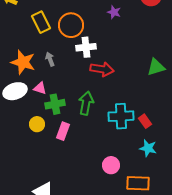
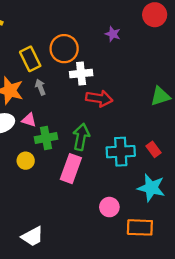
yellow rectangle: (41, 22) -> (30, 59), moved
red rectangle: (145, 121) -> (154, 149), moved
pink rectangle: (63, 131) -> (71, 169), moved, size x1.4
cyan star: (148, 148) -> (151, 188), size x1.4

